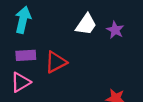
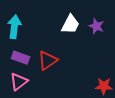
purple rectangle: (26, 55) -> (21, 58), turned 30

